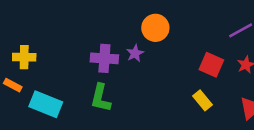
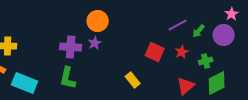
orange circle: (155, 28) -> (98, 21), moved
yellow rectangle: (202, 100) -> (133, 80), moved

